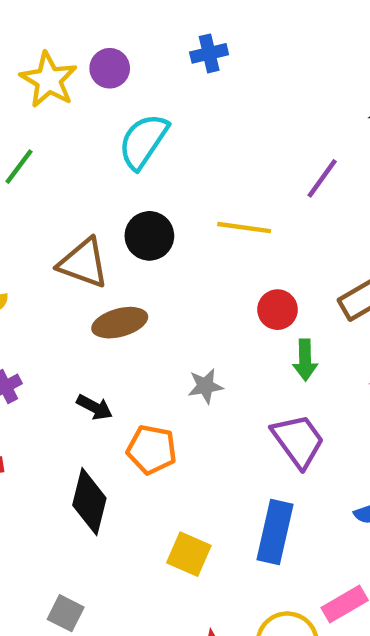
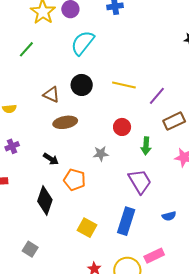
purple line: (322, 178) -> (157, 96), moved
brown triangle: (83, 263) -> (51, 95), size x0.7
red circle: (277, 310) -> (122, 127), moved

